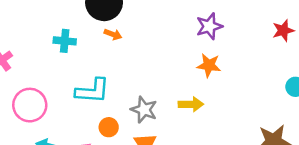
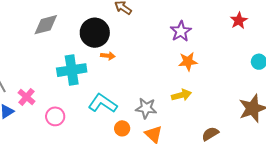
cyan cross: (65, 41) -> (72, 70), size x1.6
cyan L-shape: (92, 91) -> (103, 103), turned -136
pink circle: (30, 105) -> (55, 116), moved, size x0.7

